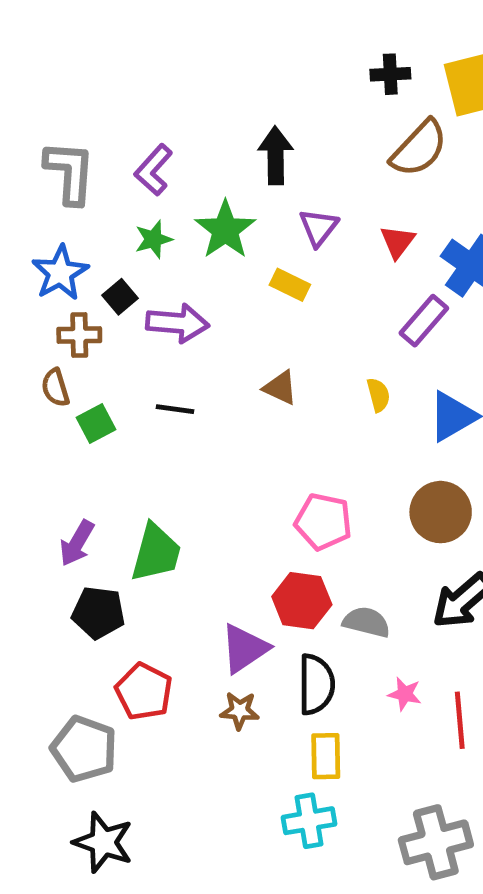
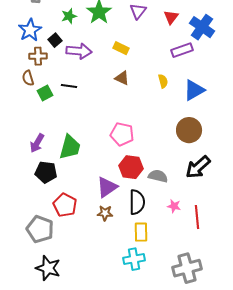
yellow rectangle: (290, 285) -> (121, 48), moved
purple rectangle: (424, 321) -> (182, 50), turned 30
black line: (175, 409) -> (69, 86), moved
pink pentagon: (323, 522) -> (122, 134), moved

